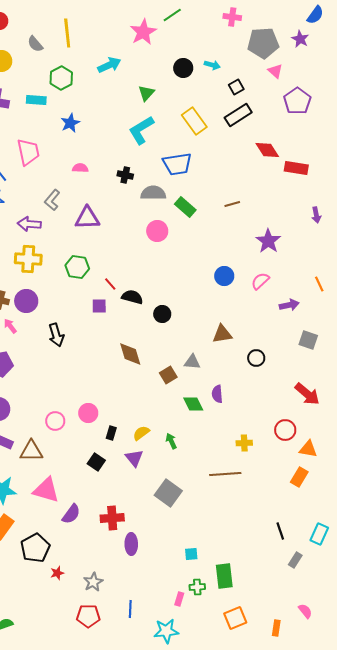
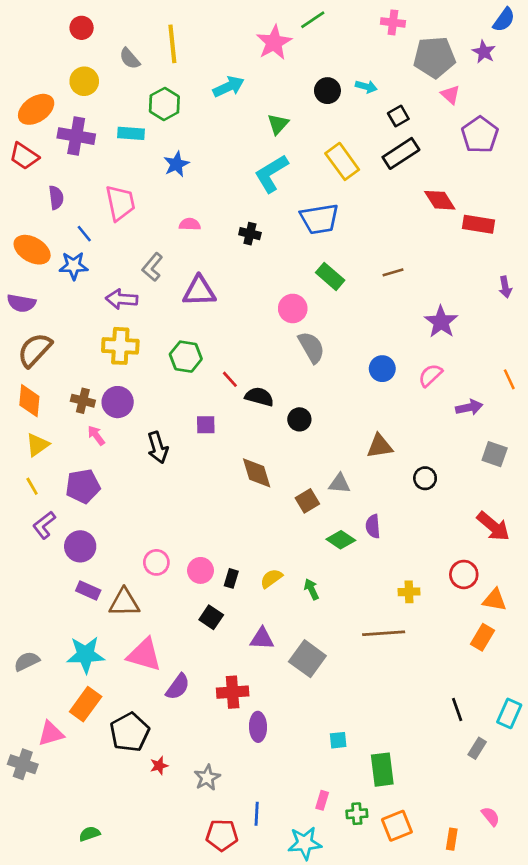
gray semicircle: (153, 193) -> (311, 347), moved, turned 60
purple square: (99, 306) -> (206, 425), moved
green diamond: (193, 404) -> (341, 540), turned -30
pink circle: (88, 413) -> (200, 570), moved
purple triangle: (134, 458) -> (262, 639), moved, turned -48
green cross: (197, 587) -> (357, 814), moved
red pentagon: (88, 616) -> (222, 835), moved

